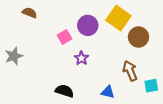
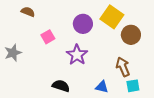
pink square: (64, 37) -> (48, 37), moved
purple star: (81, 58) -> (77, 55), size x1.5
cyan square: (151, 86) -> (133, 86), moved

